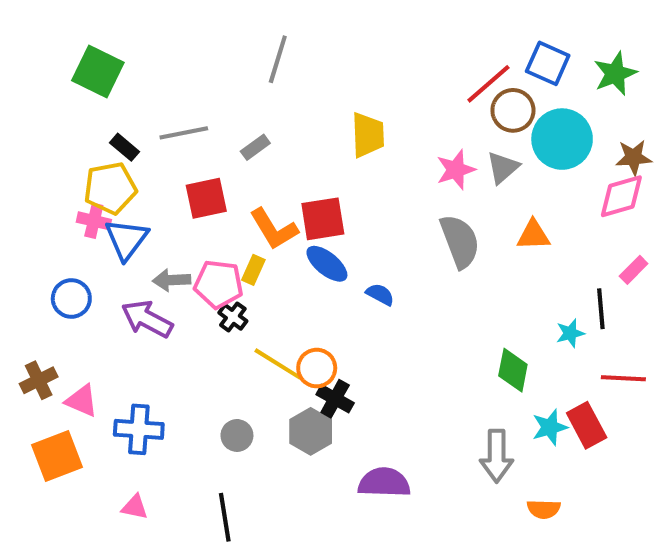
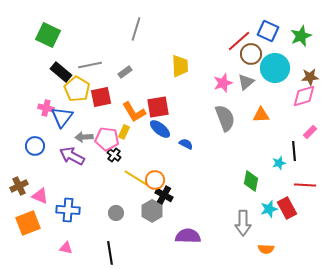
black rectangle: (125, 147) -> (61, 72), size x1.5
yellow pentagon: (110, 188) -> (77, 89), moved, turned -30

